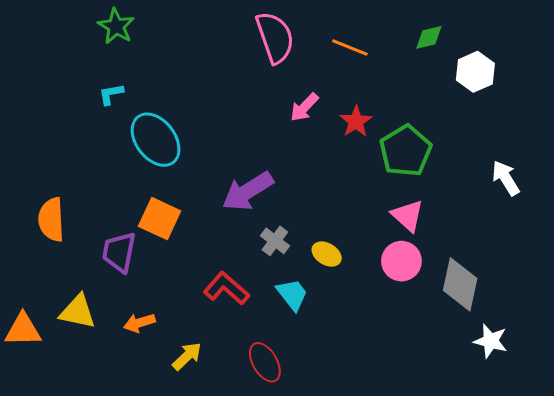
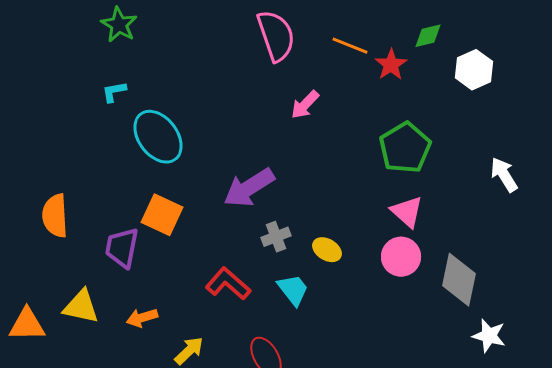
red star: (356, 121) -> (391, 65), moved
gray cross: (275, 241) -> (276, 237), turned 32

